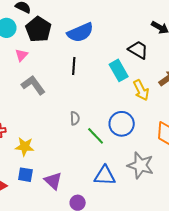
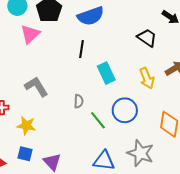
pink triangle: (21, 55) -> (30, 34), size x1.5
cyan rectangle: (119, 70) -> (106, 73), moved
gray L-shape: (33, 85) -> (36, 87), moved

